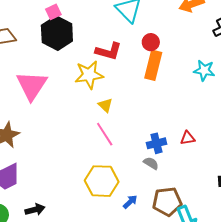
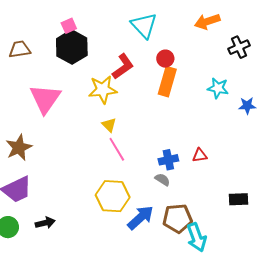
red L-shape: (109, 51) -> (123, 66), turned -52
yellow triangle: (105, 105) -> (109, 125), moved
blue arrow: (130, 202) -> (141, 218), size x1.8

